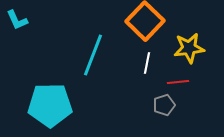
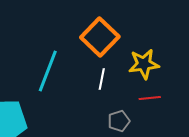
red line: (178, 82) -> (150, 98), moved

